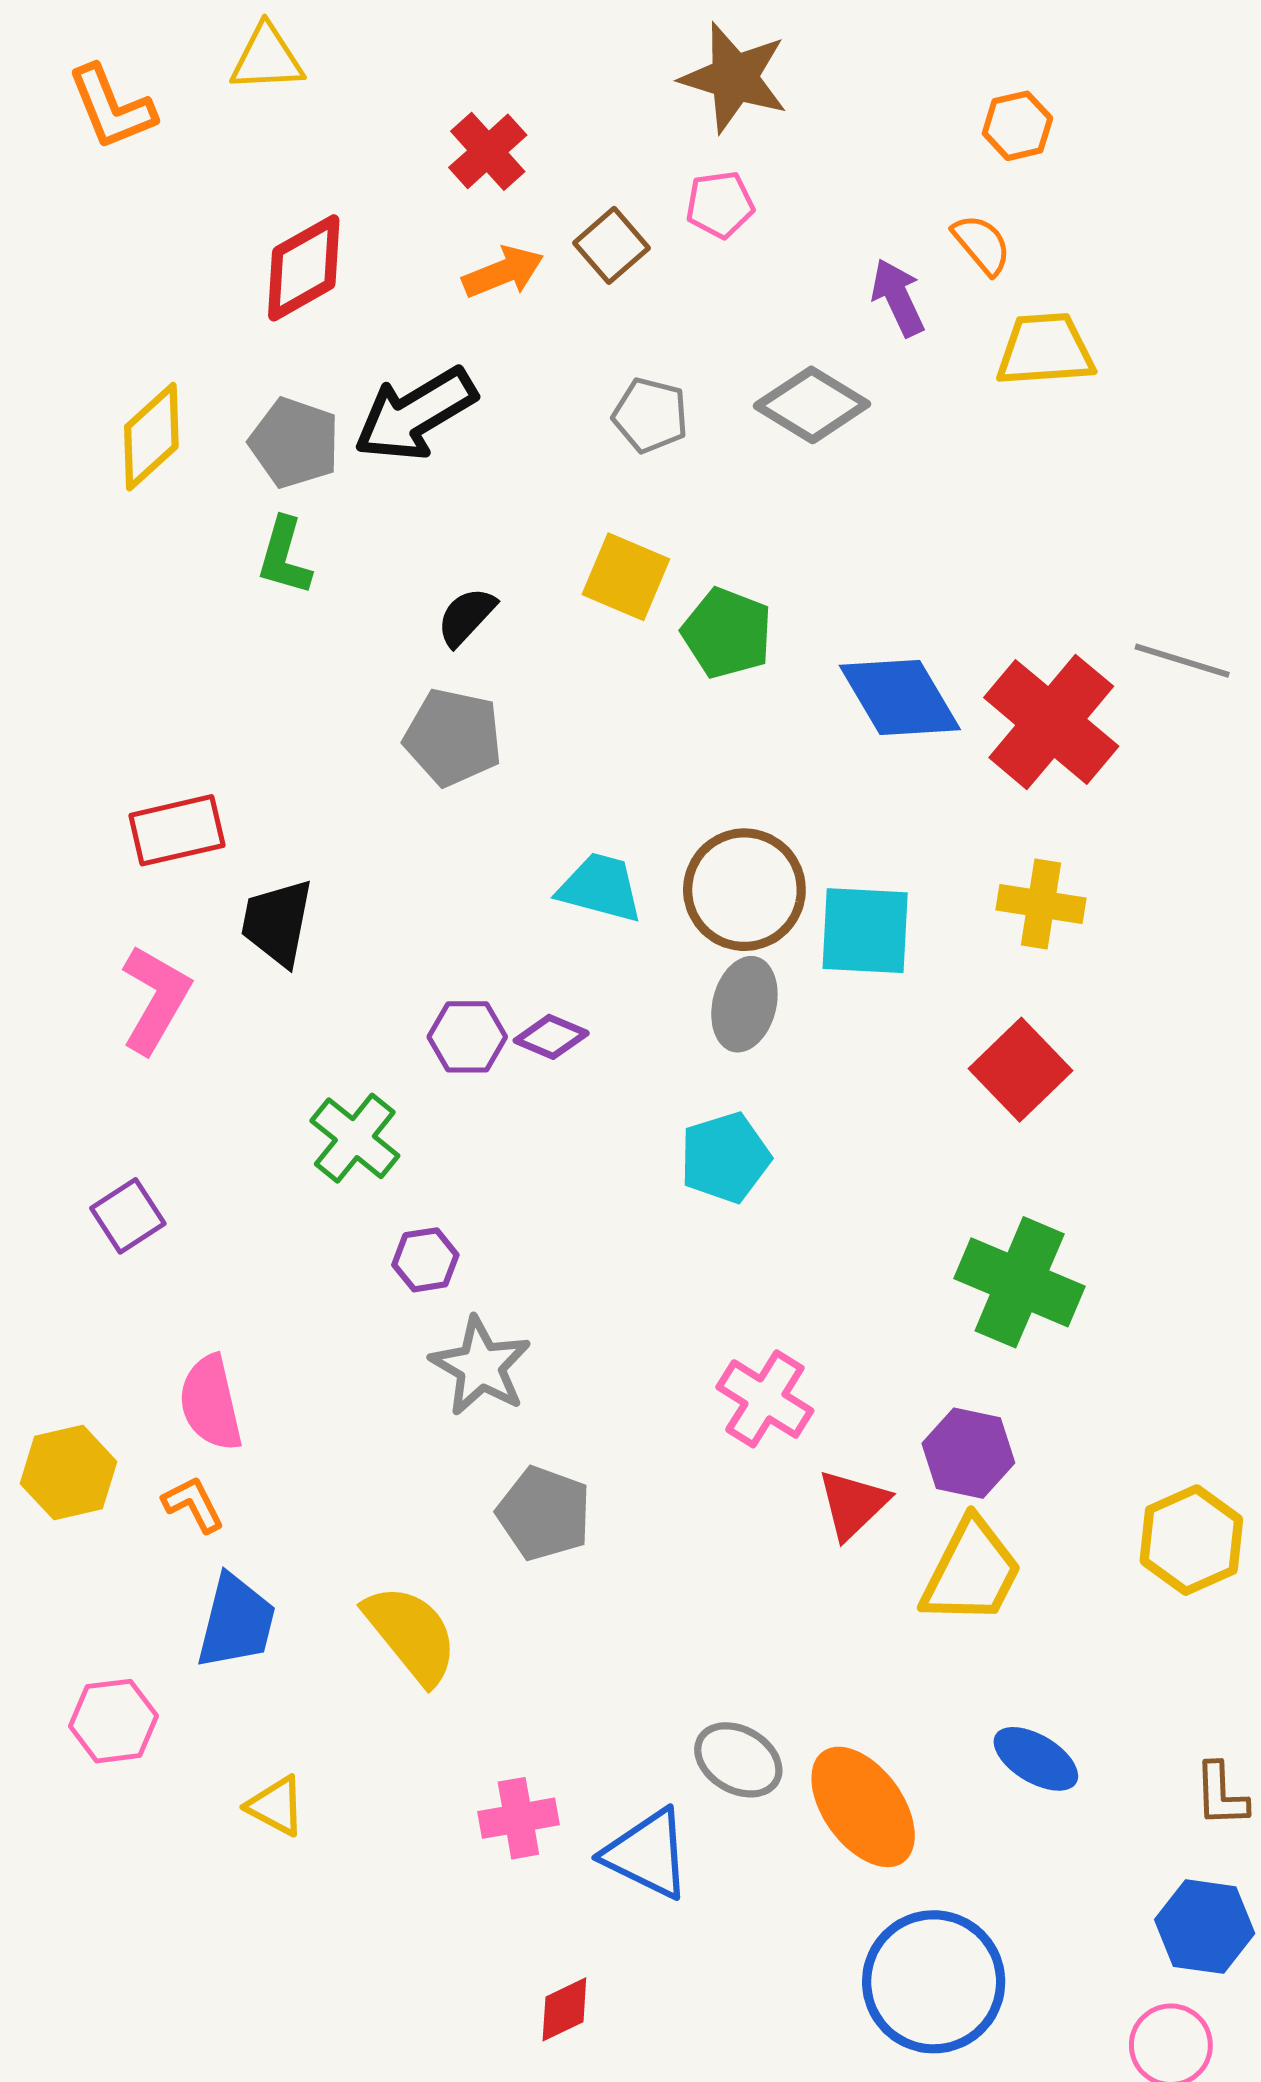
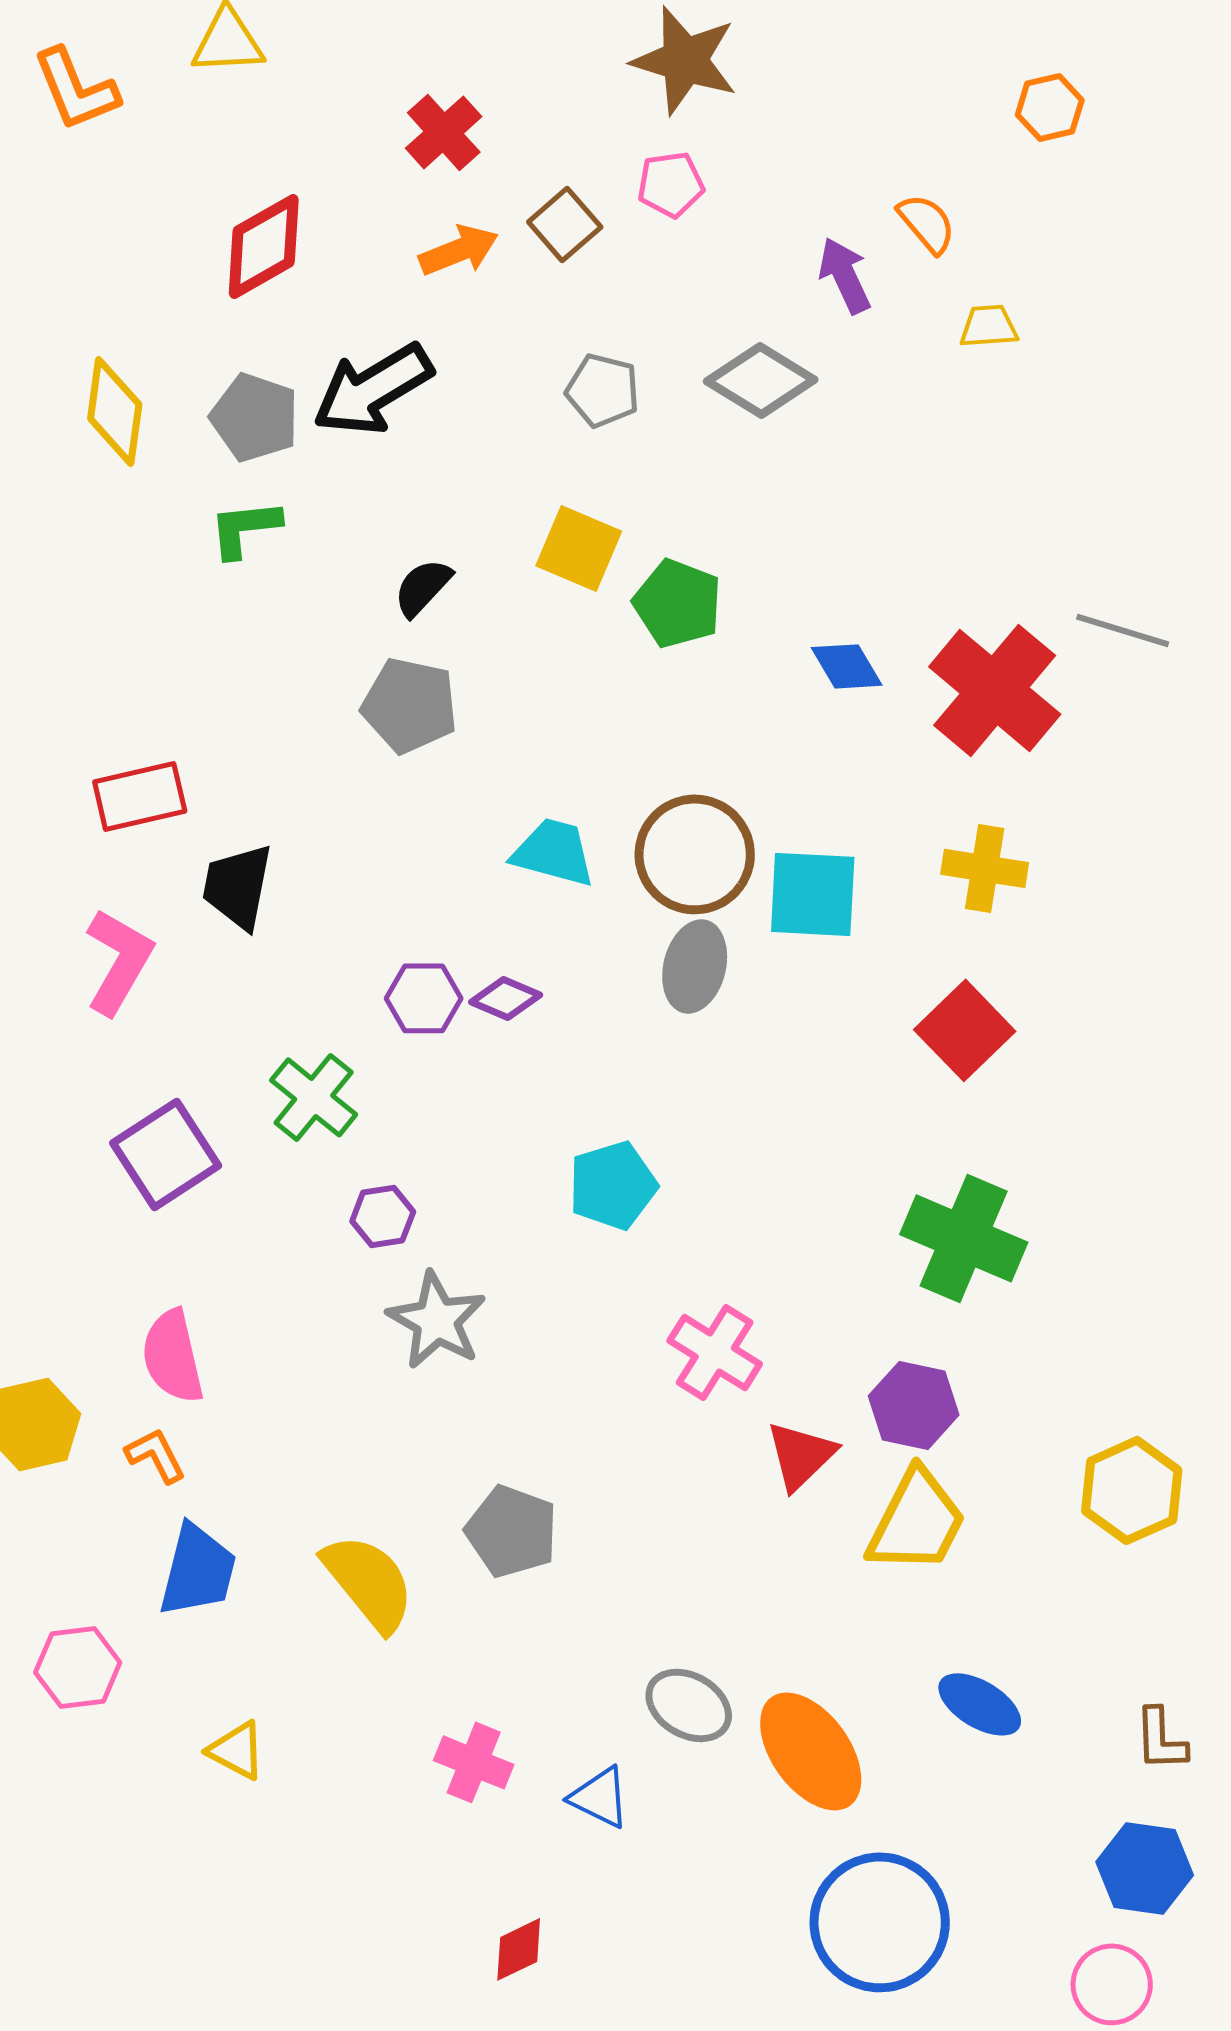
orange hexagon: (1017, 126) -> (1050, 107), moved
yellow trapezoid: (1045, 350) -> (989, 326), size x0.6
yellow diamond: (151, 437) -> (115, 411), turned -40
green L-shape: (284, 556) -> (245, 528), turned 68
blue diamond: (900, 697) -> (847, 666), size x0.6
cyan pentagon: (725, 1158) -> (613, 1185), moved
purple square: (128, 1216) -> (166, 1154), moved, size x1.5
gray pentagon: (544, 1513) -> (512, 1531), moved
pink cross: (518, 1818) -> (474, 1762), turned 32
blue triangle: (647, 1854) -> (600, 1797), size x0.7

